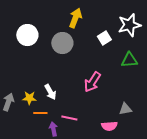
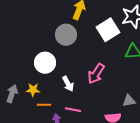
white circle: (27, 35) -> (45, 63), moved
white square: (104, 38) -> (108, 30), size x1.6
white arrow: (50, 92) -> (68, 84), moved

